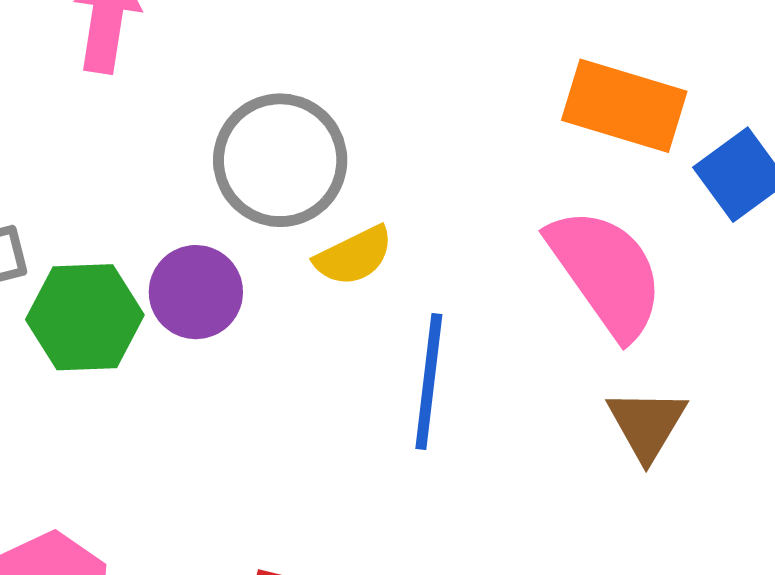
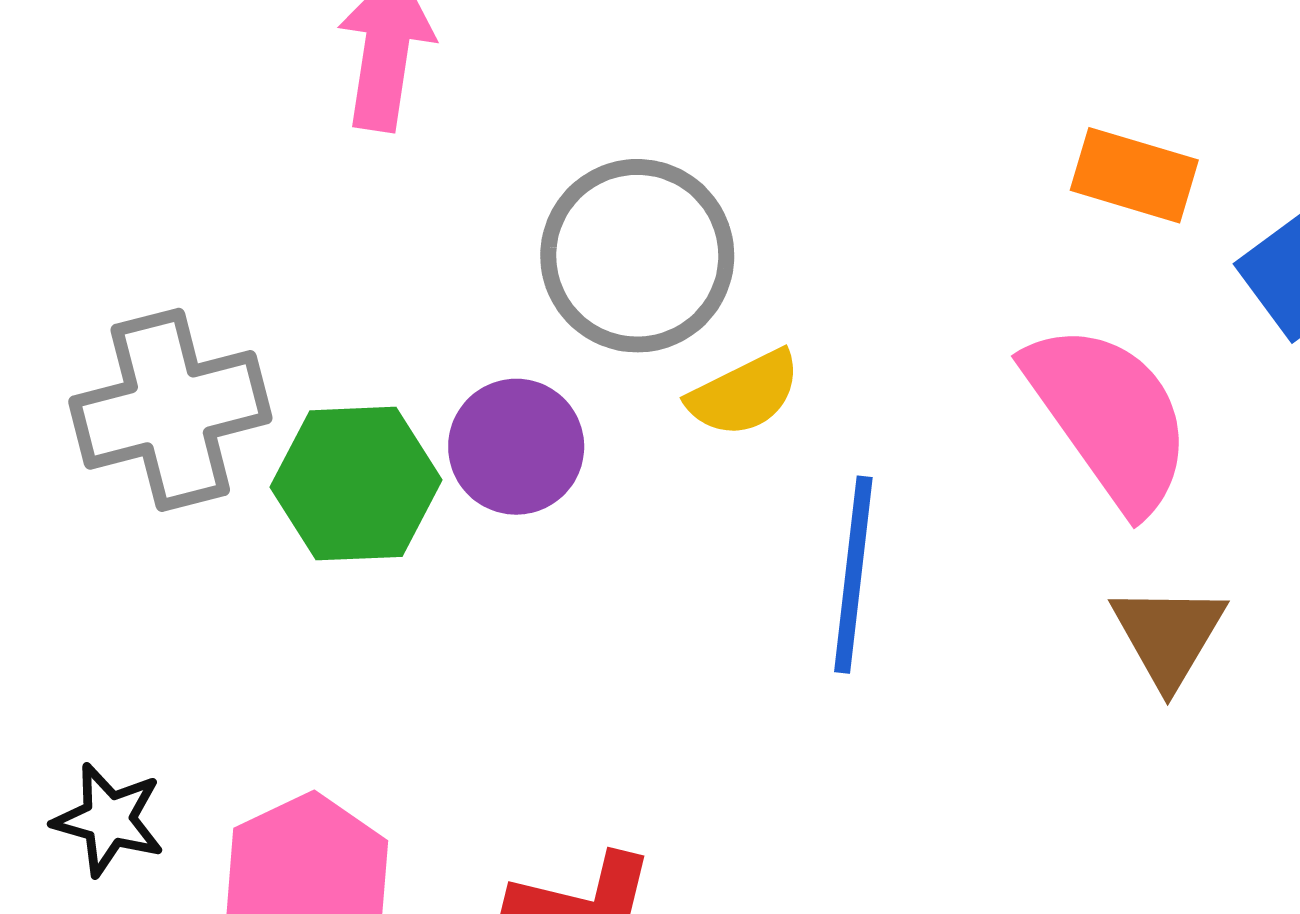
orange rectangle: (624, 106) -> (1134, 175), size x0.7

